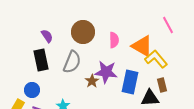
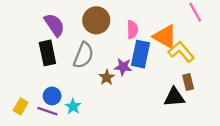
purple semicircle: (47, 36) -> (54, 25), size x1.5
purple star: (106, 72) -> (123, 67), size x0.7
blue rectangle: (130, 82) -> (141, 54), moved
blue circle: (32, 90) -> (52, 96), moved

